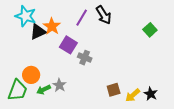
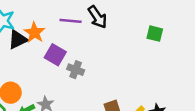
purple line: (82, 18) -> (71, 21), turned 66
green square: (150, 30) -> (155, 34), turned -32

